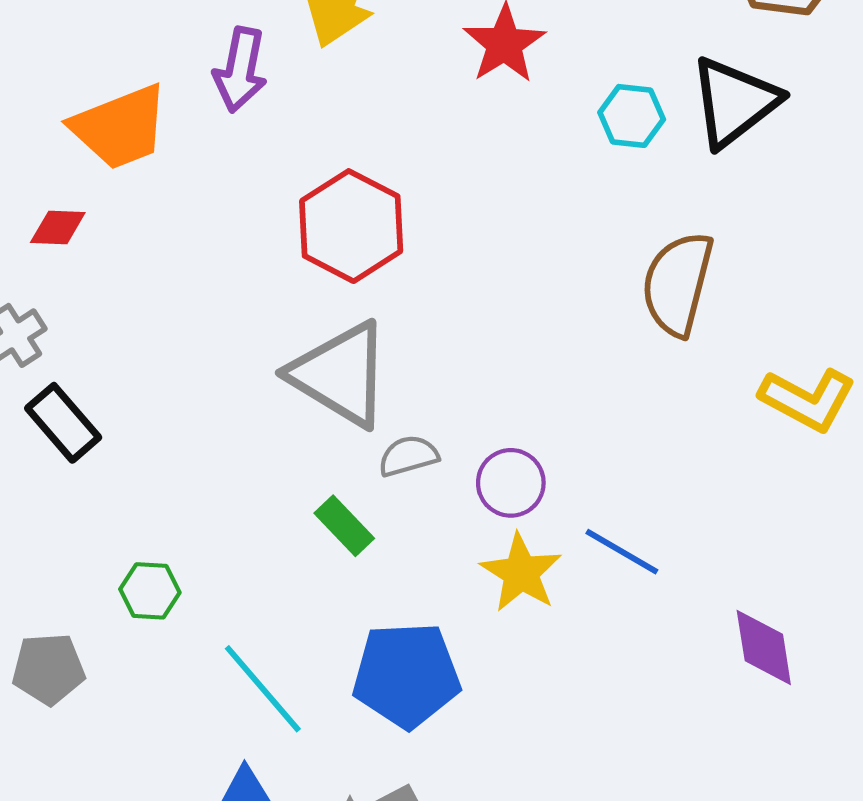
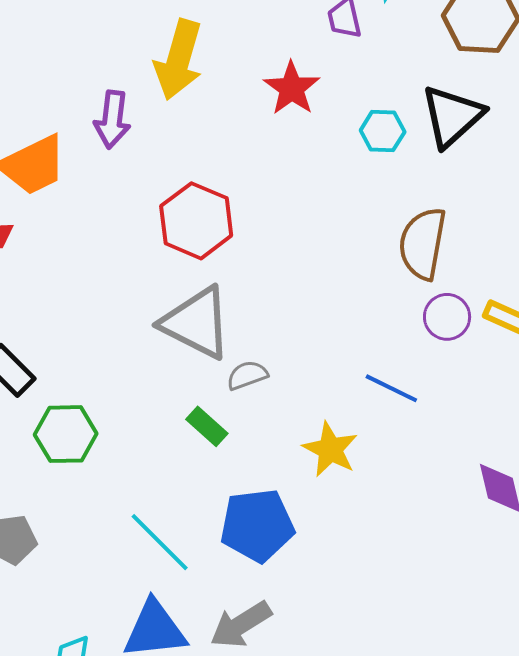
purple circle: (511, 483) -> (447, 317), moved
blue line: (622, 552) -> (391, 388), moved
green hexagon: (150, 591) -> (66, 434), moved, size x1.5

